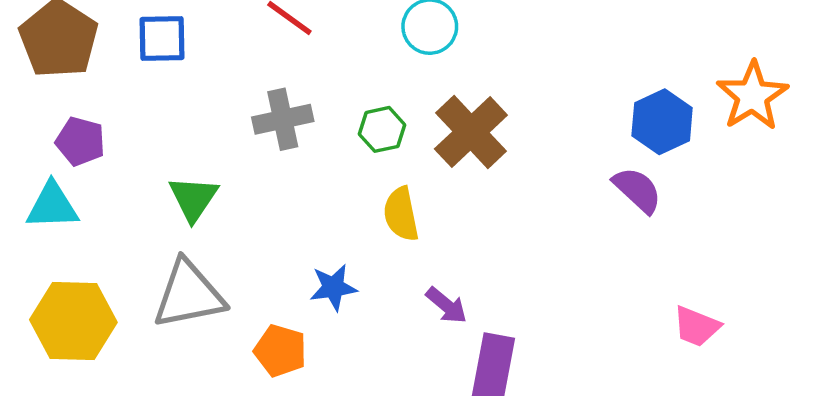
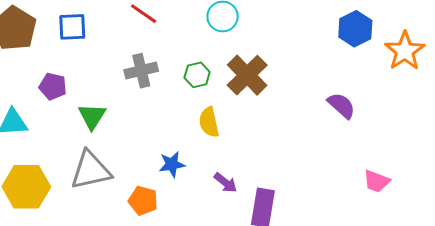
blue hexagon: (662, 122) -> (355, 29), moved
purple pentagon: (80, 141) -> (53, 86), moved
purple arrow: (446, 305) -> (225, 183), moved

